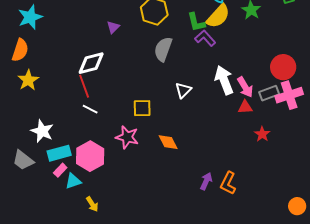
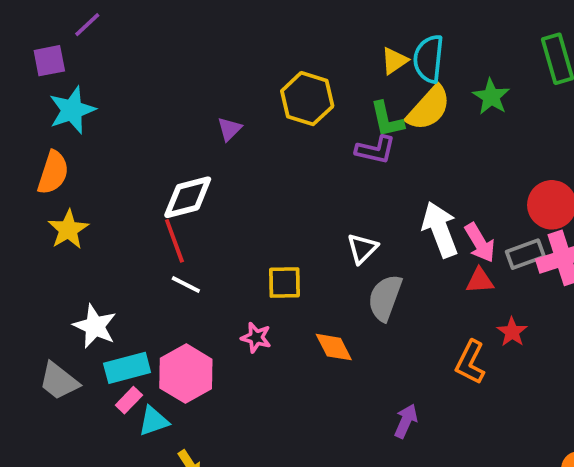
purple L-shape: (205, 38) -> (375, 150), moved, turned 145
gray semicircle: (163, 49) -> (385, 298), moved
pink star: (127, 137) -> (256, 338), size x0.7
orange L-shape: (228, 183) -> (470, 362), moved

